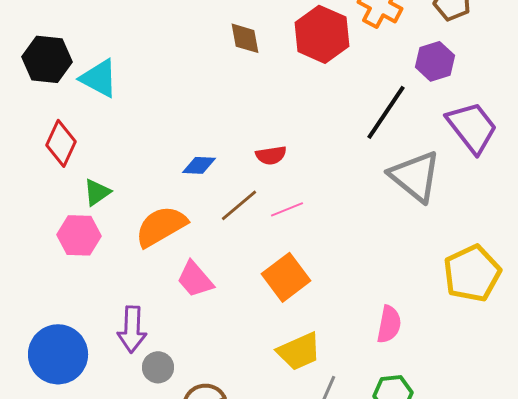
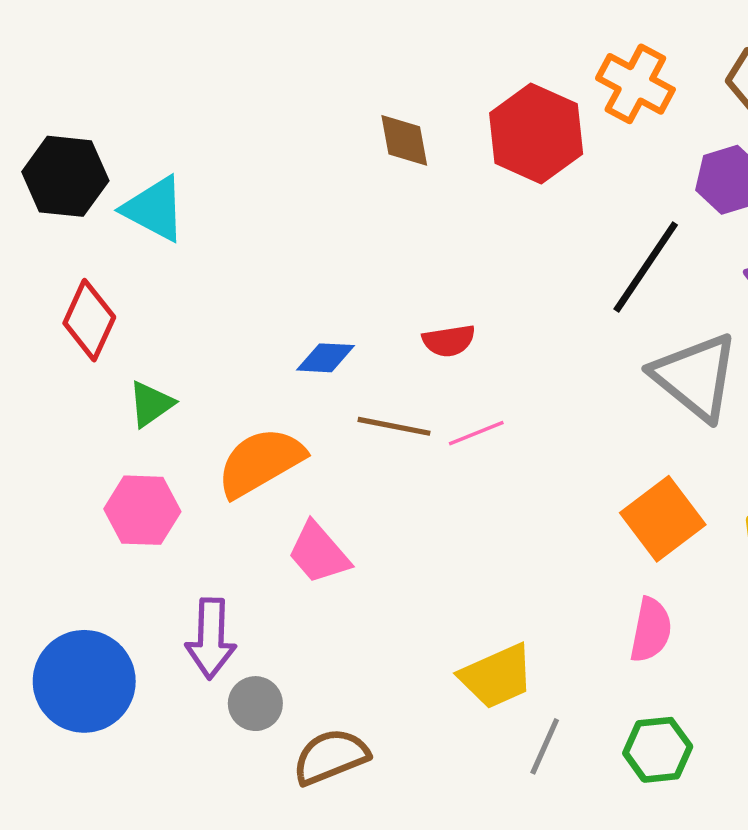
brown line: (239, 205) -> (394, 426), turned 51
pink hexagon: (79, 235) -> (142, 510), moved
orange square: (286, 277) -> (663, 519), moved

